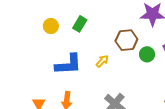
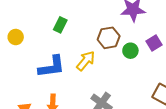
yellow circle: (51, 26) -> (16, 37), moved
yellow arrow: (102, 61) -> (86, 61), size x1.5

